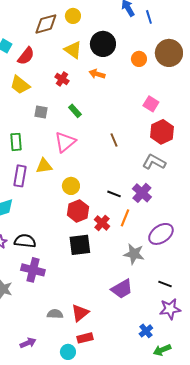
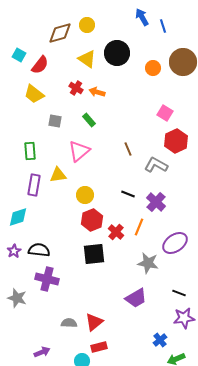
orange arrow: (97, 74) -> (97, 92), moved
gray L-shape: (154, 162) -> (156, 165), moved
black line: (114, 194) -> (128, 194), moved

